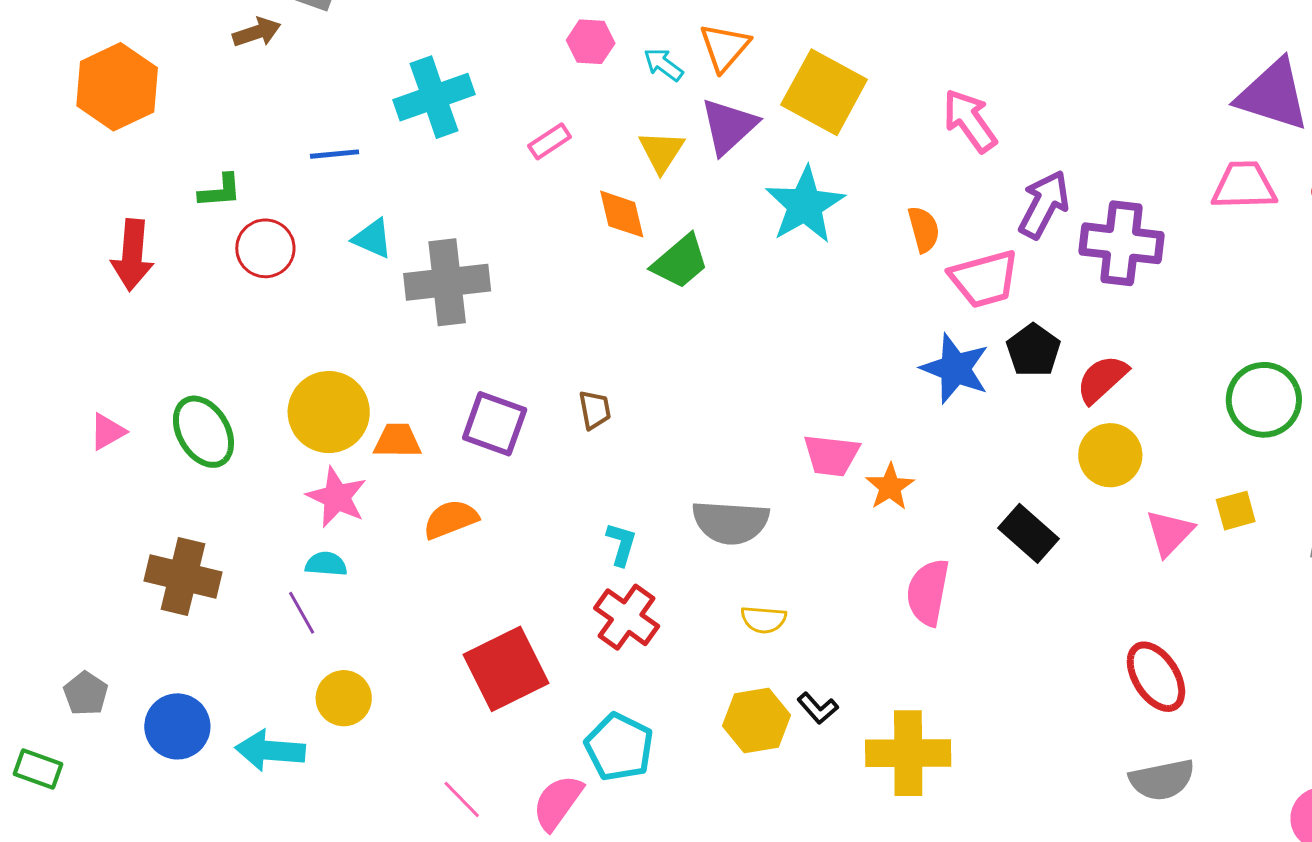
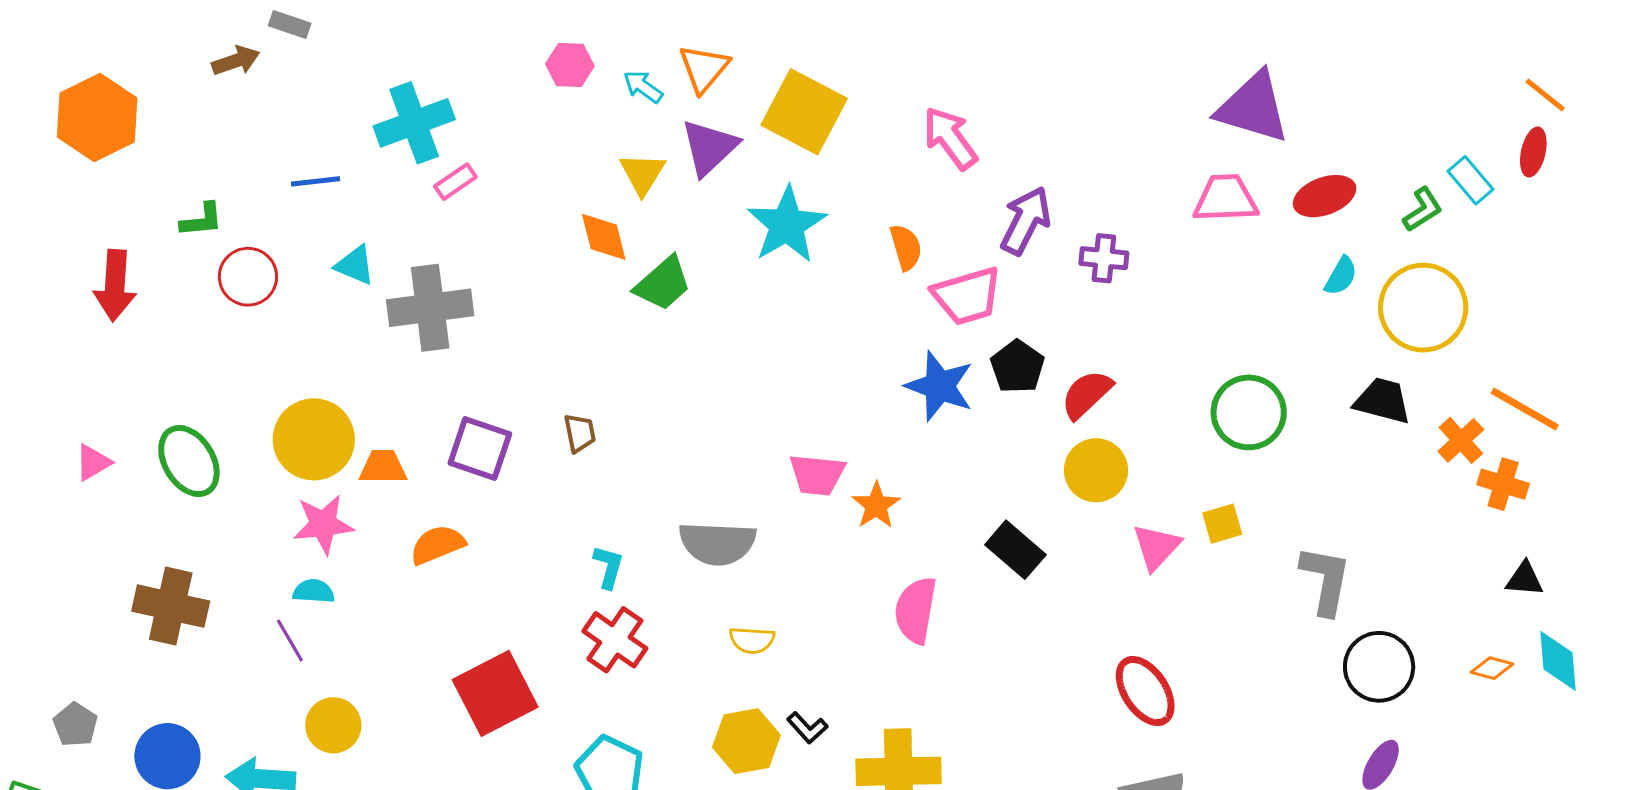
pink rectangle: (550, 141) -> (455, 182), moved
purple cross: (1122, 243) -> (1104, 258), size x0.6
pink star: (337, 497) -> (323, 524), turned -30

